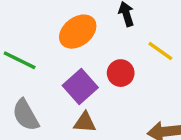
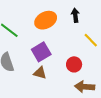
red circle: (121, 73) -> (74, 64), moved

